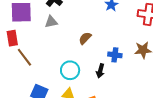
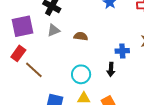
red rectangle: (12, 38) -> (18, 53), turned 56
brown semicircle: (85, 38) -> (81, 36), moved, turned 64

